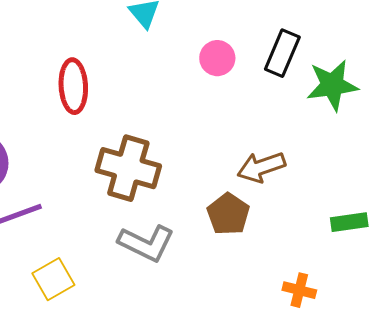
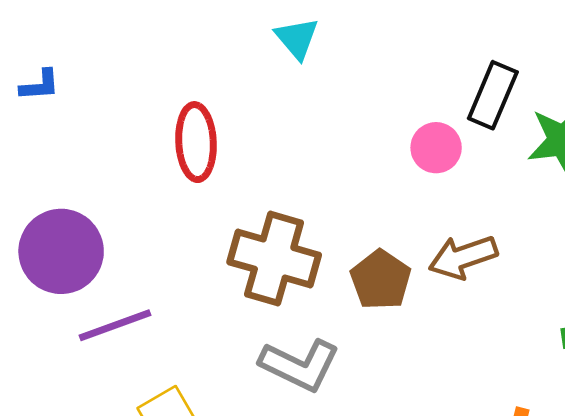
pink circle: (217, 58) -> (436, 148), moved
brown pentagon: (228, 214) -> (381, 280), moved

